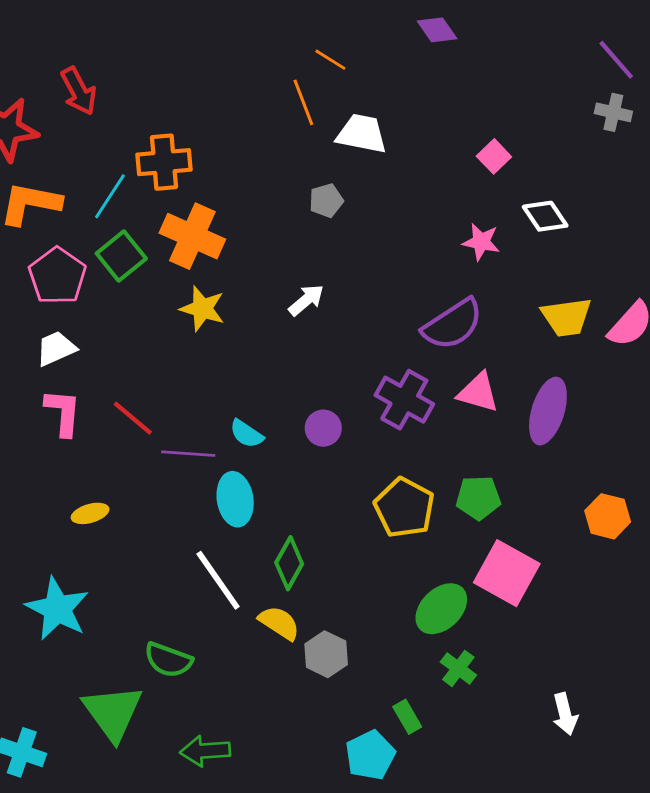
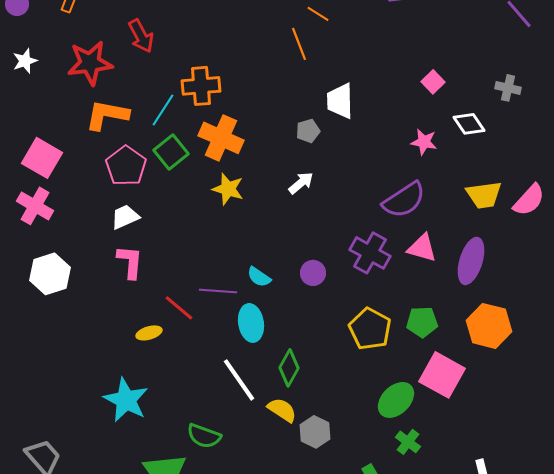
gray cross: (613, 112) -> (508, 88), moved
white trapezoid: (362, 134) -> (340, 101), moved, turned -102
gray pentagon: (326, 201) -> (308, 131), moved
red line: (133, 418) -> (179, 308), moved
orange hexagon: (608, 516) -> (489, 326), moved, size x1.4

